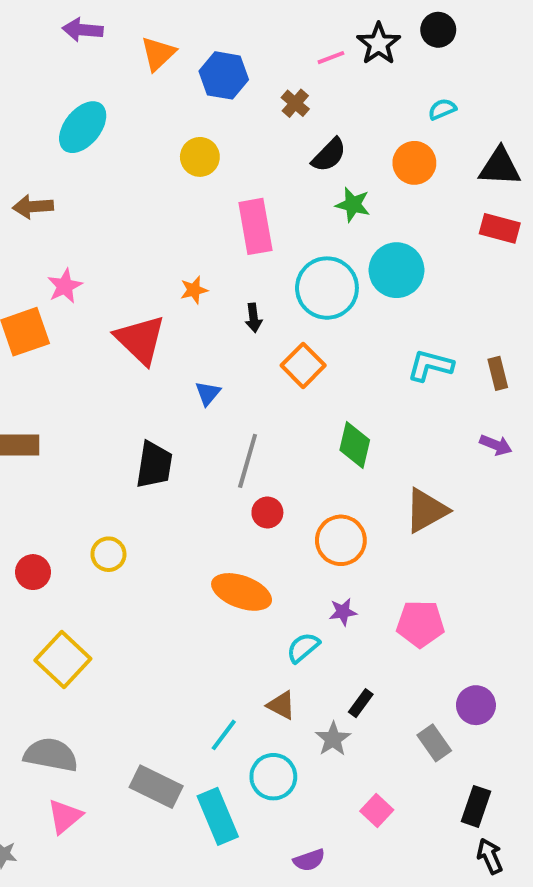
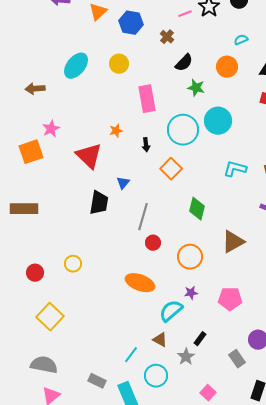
cyan ellipse: (83, 127) -> (76, 66), moved
black trapezoid: (154, 465) -> (99, 203), moved
cyan semicircle: (303, 648) -> (171, 311), size x1.4
gray rectangle: (156, 787) -> (97, 381), size x0.7

